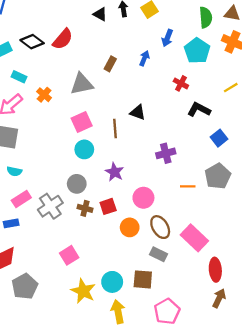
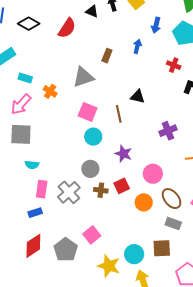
red semicircle: (63, 39) -> (67, 28), moved
black diamond: (32, 42) -> (29, 24), moved
pink square: (82, 122) -> (88, 112), turned -36
pink rectangle: (21, 199) -> (42, 189), turned -42
gray pentagon: (25, 286) -> (66, 250), moved

